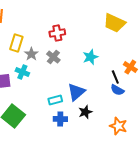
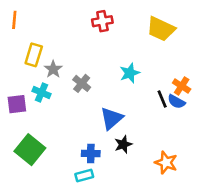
red cross: (57, 33) -> (102, 21), moved
gray cross: (53, 57) -> (82, 83), moved
blue semicircle: (117, 90) -> (176, 102), moved
cyan rectangle: (55, 100) -> (84, 176), moved

